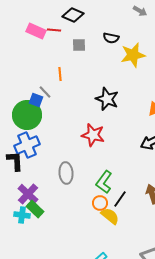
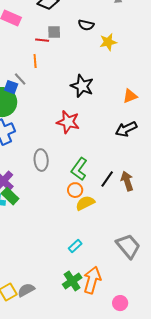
red line: (54, 30) -> (42, 40), moved
yellow star: (133, 55) -> (108, 42), size x0.7
black line: (120, 199) -> (107, 179), moved
yellow semicircle: (110, 216) -> (85, 203), turned -66

